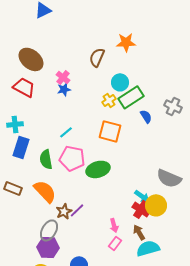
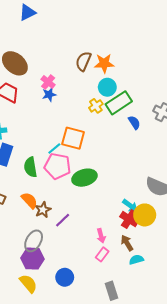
orange star: (126, 42) -> (104, 63), moved
orange square: (110, 131) -> (73, 138), moved
cyan line: (66, 132) -> (54, 148), moved
orange semicircle: (45, 191) -> (29, 200), size x0.7
brown star: (64, 211) -> (43, 210), moved
cyan semicircle: (148, 248) -> (136, 260), size x0.6

